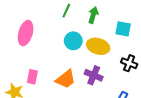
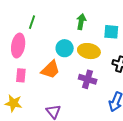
green line: (66, 11) -> (32, 22), moved
pink rectangle: (32, 77) -> (21, 75), moved
orange trapezoid: (66, 79) -> (50, 70), moved

